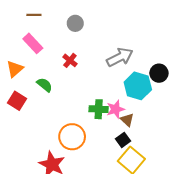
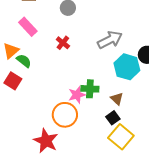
green semicircle: (45, 85) -> (24, 61), moved
pink star: (116, 109) -> (77, 95), moved

